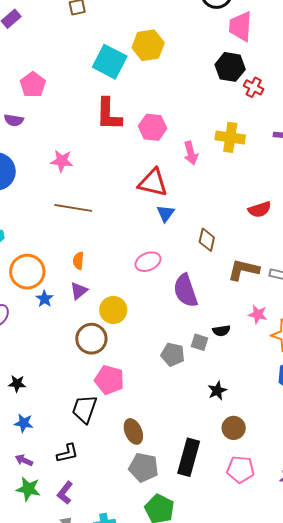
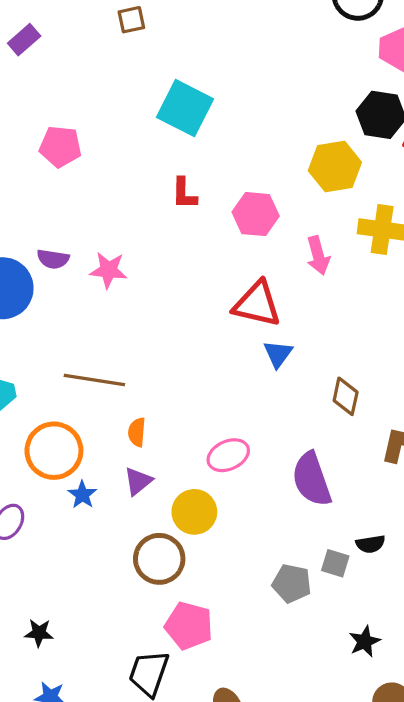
yellow hexagon: (148, 45) -> (335, 166), moved
pink pentagon: (33, 85) -> (60, 147), turned -30
red L-shape: (109, 114) -> (184, 193), size x0.6
purple semicircle: (14, 120) -> (53, 259), moved
brown line: (73, 208) -> (94, 380), moved
pink ellipse: (148, 262) -> (228, 455), moved

